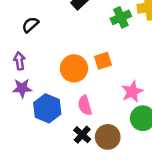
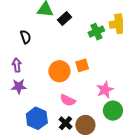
black semicircle: (30, 25) -> (26, 37), turned 112
pink semicircle: (85, 105) -> (68, 100), turned -49
blue hexagon: (47, 108) -> (37, 118), moved

